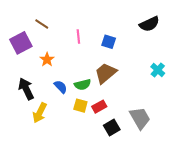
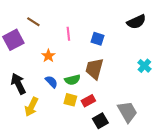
orange star: (47, 60) -> (48, 56), moved
brown trapezoid: (106, 73) -> (94, 69), turned -35

